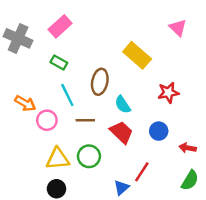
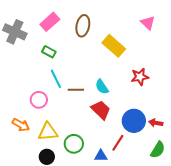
brown ellipse: (100, 82) -> (83, 26), moved
orange arrow: (25, 103) -> (21, 125), moved
brown line: (85, 120) -> (76, 90), moved
blue circle: (159, 131) -> (134, 121), moved, size x1.5
green circle: (89, 156) -> (74, 144), moved
blue triangle: (121, 188) -> (101, 156), turned 40

